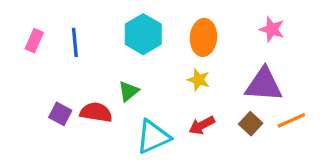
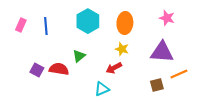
brown square: (251, 124) -> (157, 85), moved, turned 32
red arrow: (202, 125) -> (114, 68), moved
cyan triangle: (153, 137) -> (102, 89), moved, size x0.7

